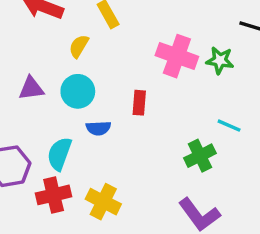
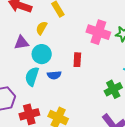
purple triangle: (31, 88) -> (21, 43), moved
cyan semicircle: (59, 154) -> (32, 76), moved

